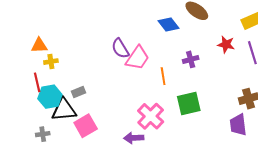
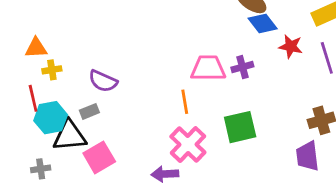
blue diamond: (169, 24) -> (263, 24), moved
purple semicircle: (120, 48) -> (103, 81), moved, turned -35
pink trapezoid: (138, 58) -> (208, 68), moved, turned -124
orange line: (163, 76) -> (185, 102), moved

